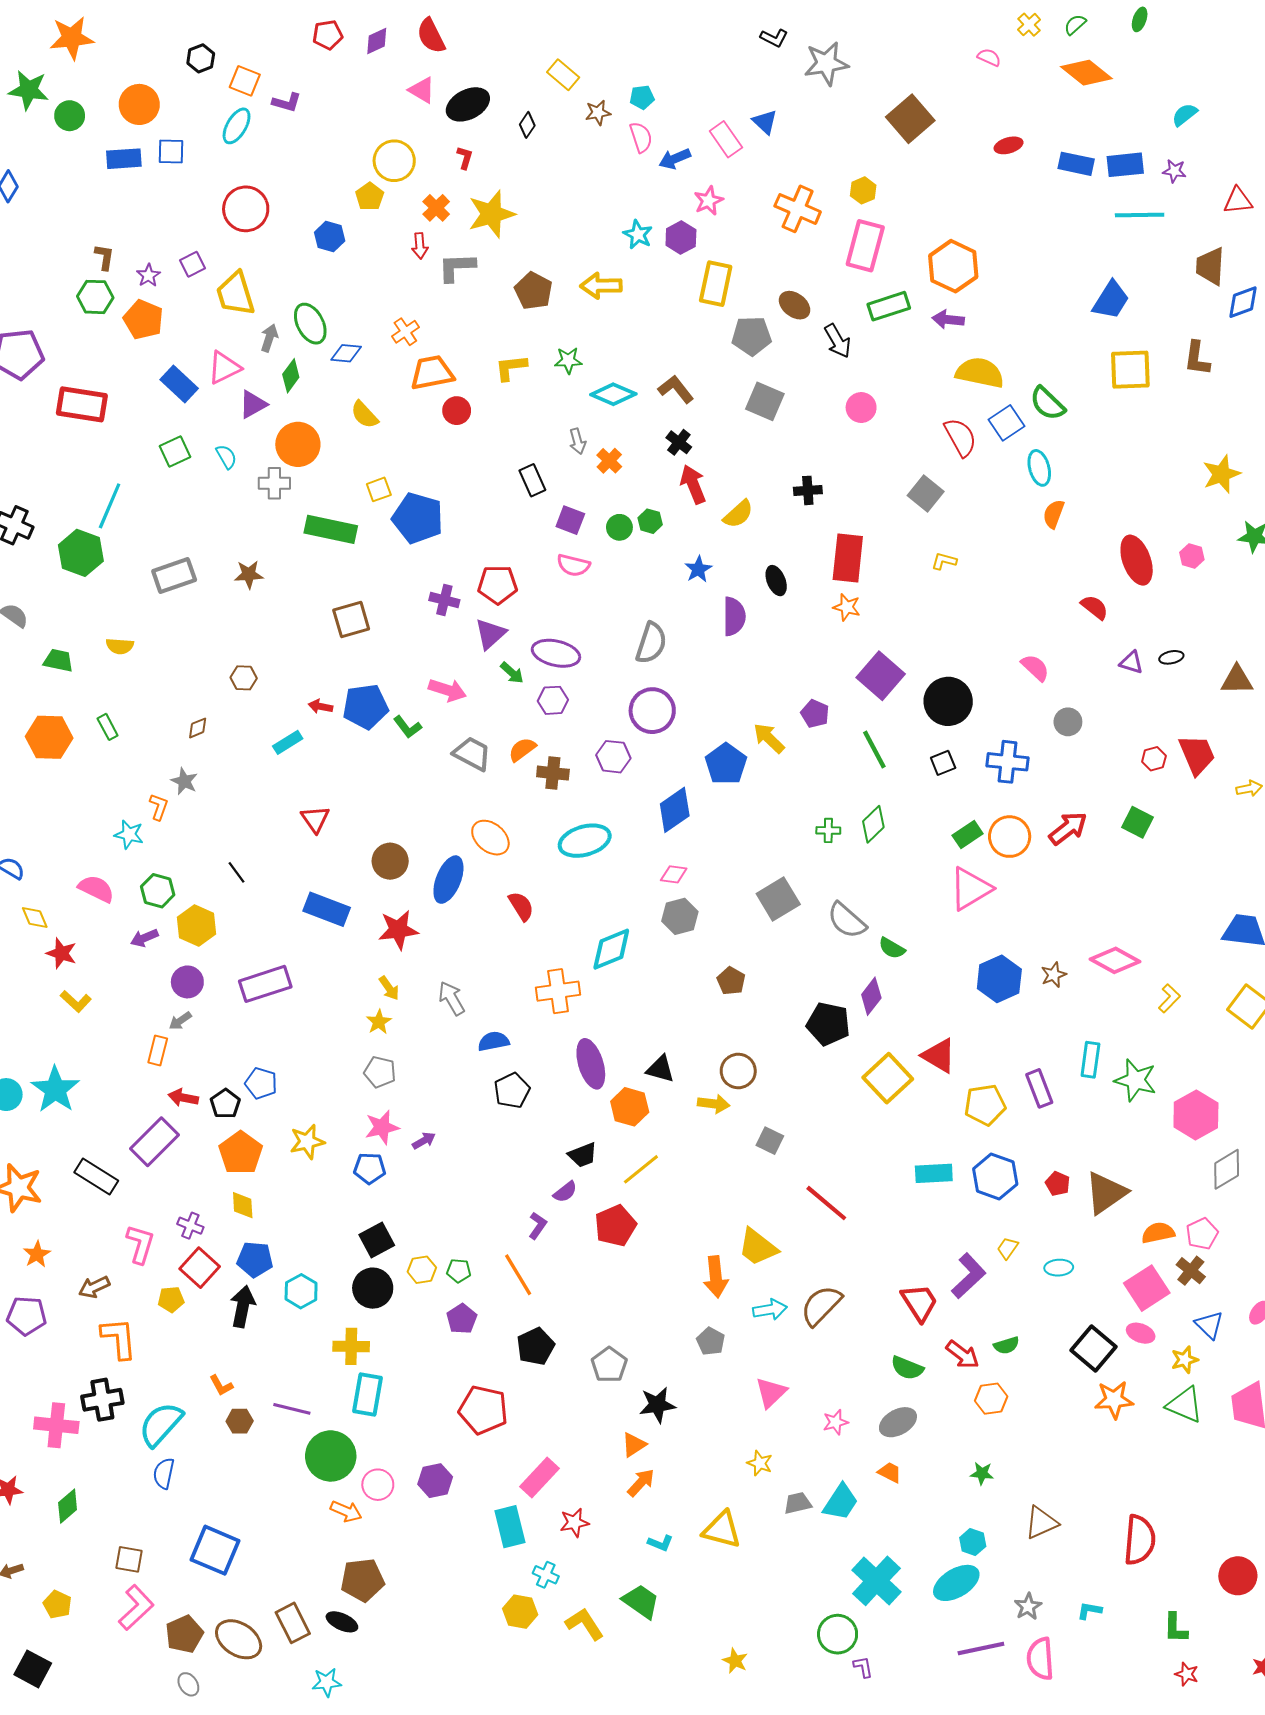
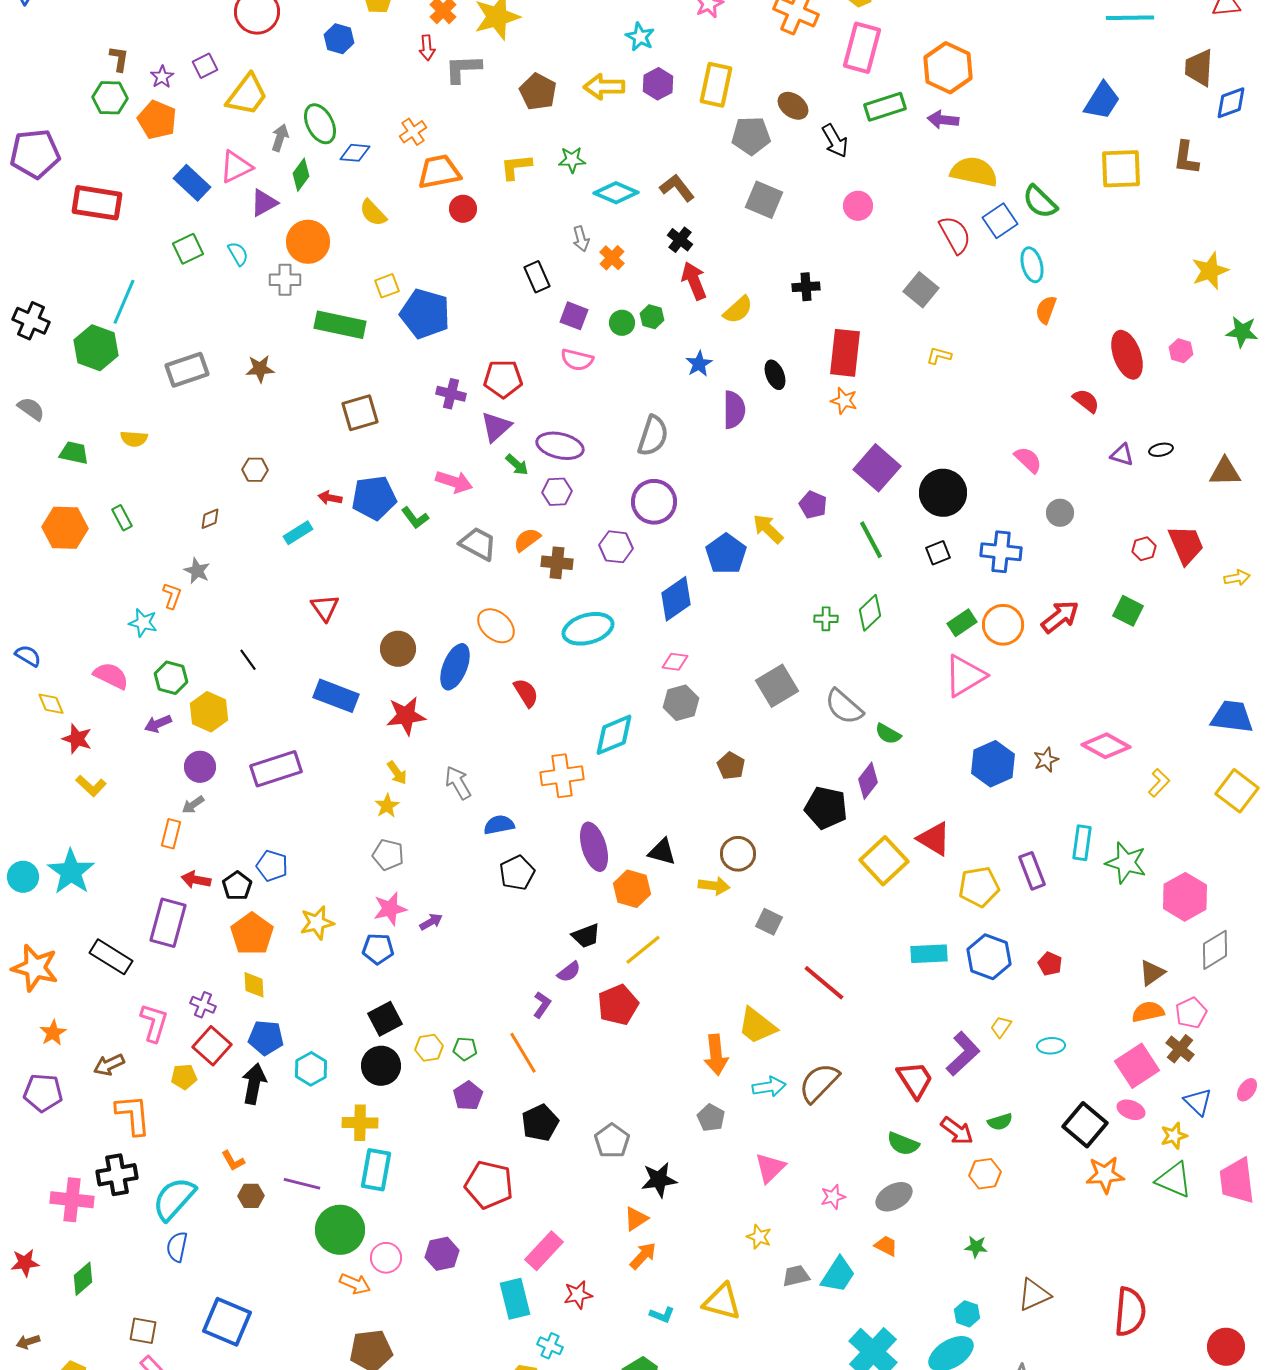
purple hexagon: (681, 238) -> (658, 84), moved
yellow trapezoid: (235, 294) -> (247, 95), turned -126
purple rectangle: (155, 1142) -> (168, 923), turned -30
brown triangle: (1106, 1193) -> (1152, 973), moved, size x0.6

